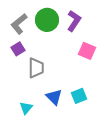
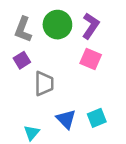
gray L-shape: (19, 24) -> (23, 29), turned -30
pink square: (87, 51) -> (91, 59), moved

